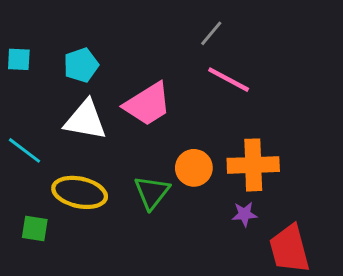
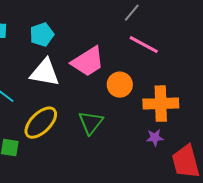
orange circle: (194, 168) -> (120, 85), moved
yellow ellipse: (80, 192) -> (41, 123), turned -57

